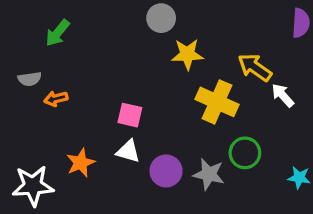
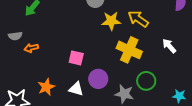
yellow arrow: (255, 67) -> (138, 19), moved
white triangle: (128, 151) -> (76, 89), moved
purple circle: (166, 171) -> (98, 79), moved

